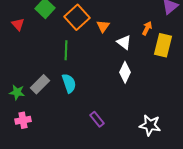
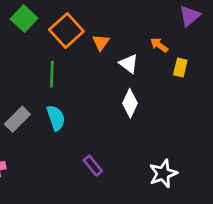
orange arrow: (147, 28) -> (159, 45), turned -80
yellow rectangle: (163, 45) -> (180, 68), size x0.6
white star: (150, 125) -> (163, 173), turned -30

